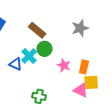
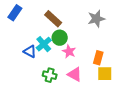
pink star: (64, 65) -> (69, 51), moved
pink triangle: (81, 90) -> (75, 74), moved
green cross: (39, 96) -> (50, 75), moved

